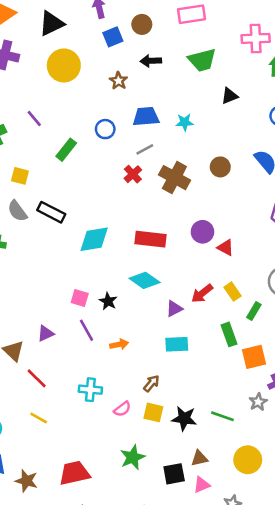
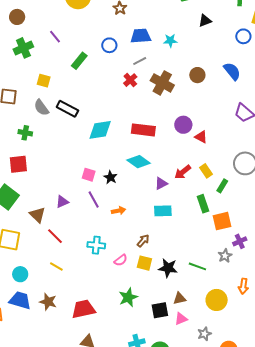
brown star: (26, 481) -> (48, 302), moved

